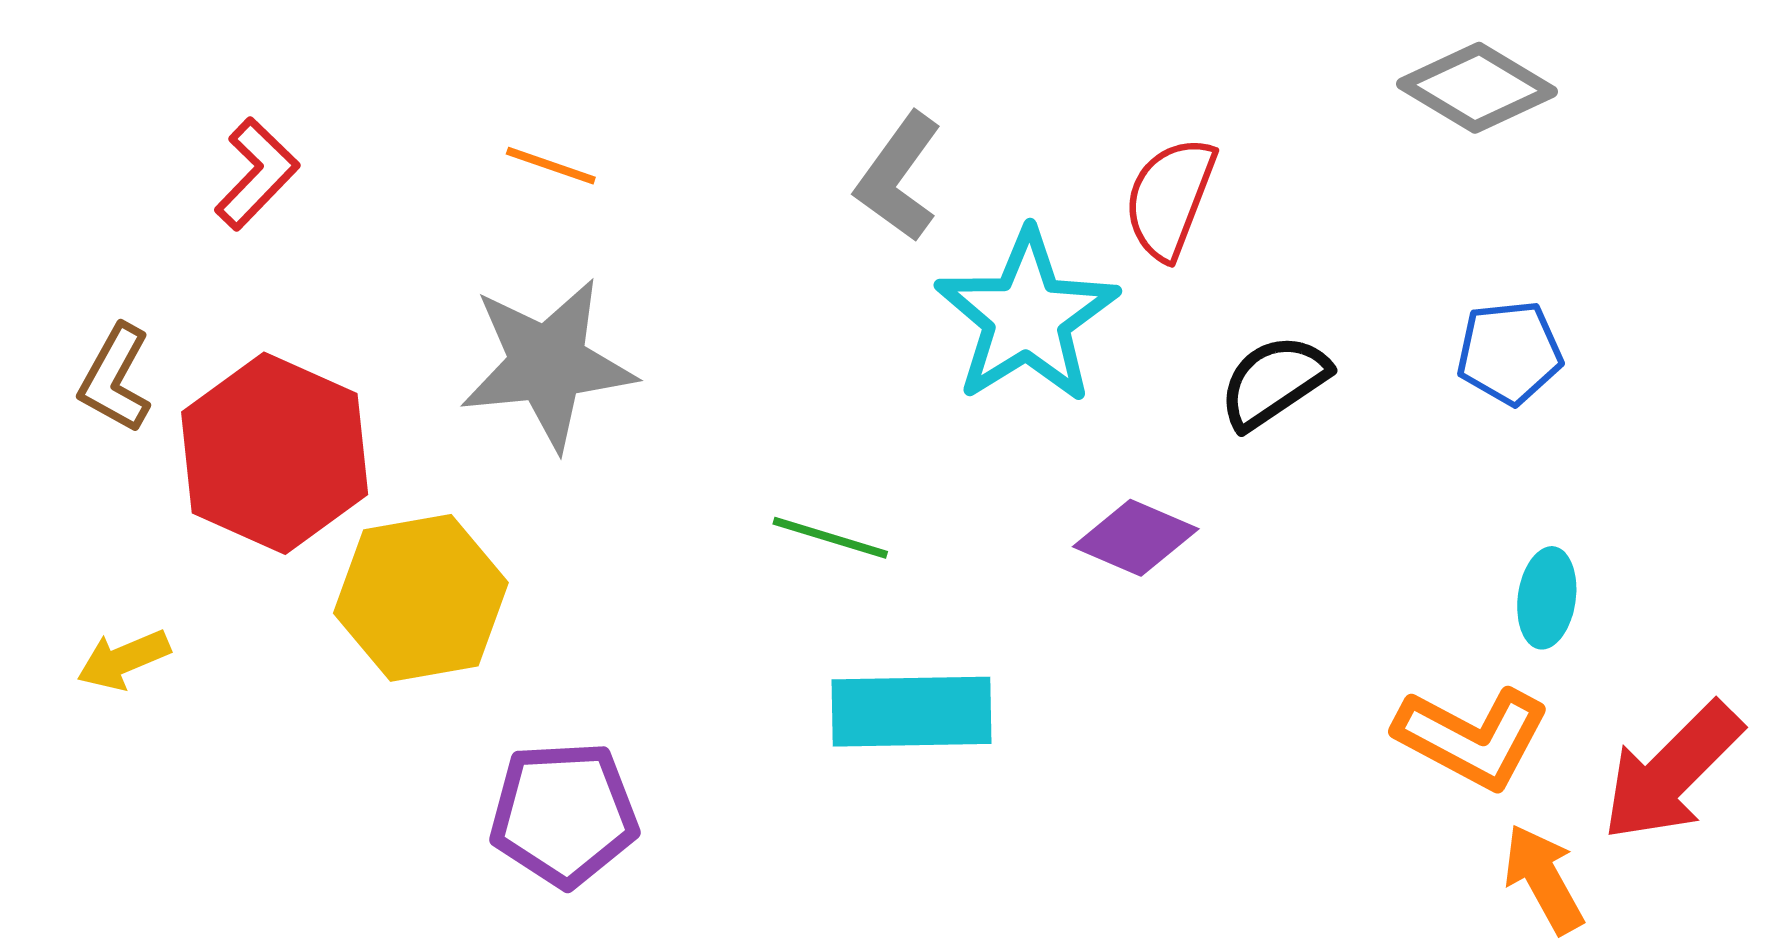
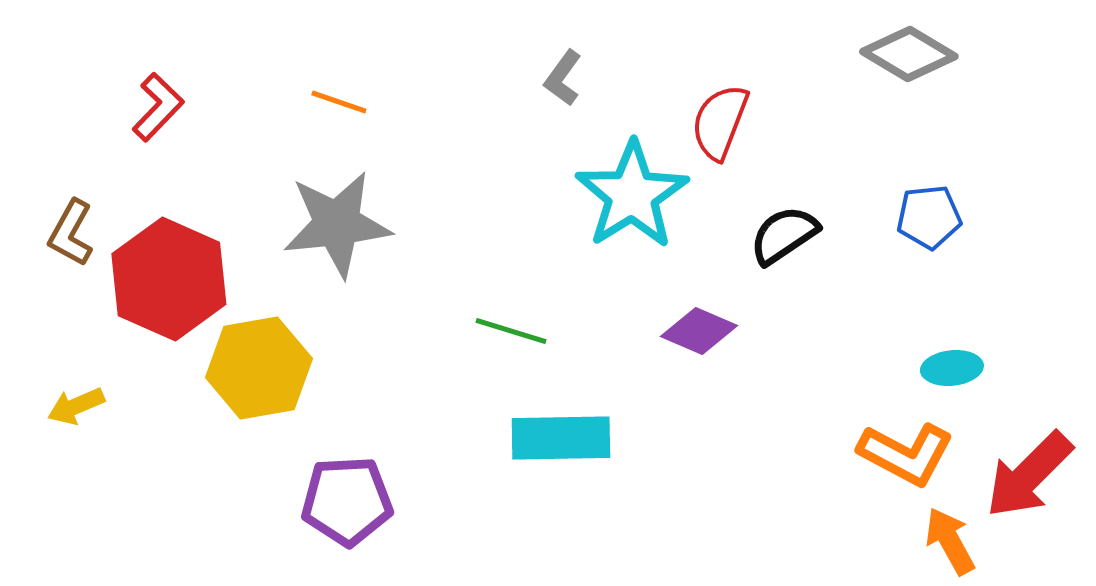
gray L-shape: (899, 177) -> (563, 78), moved, size x0.7
cyan ellipse: (1547, 598) -> (952, 368), turned 76

